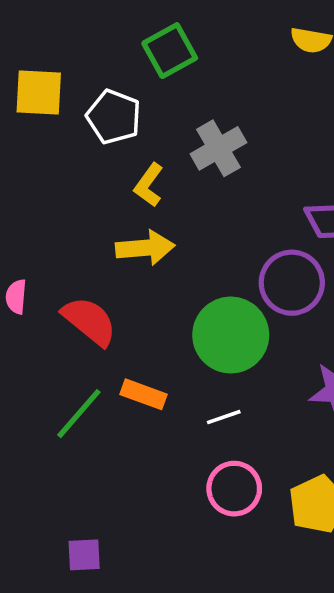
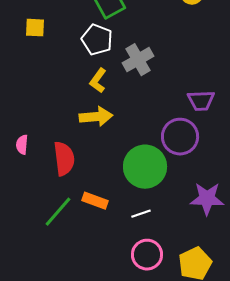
yellow square: (39, 92) -> (35, 28), size x0.7
white pentagon: (114, 117) -> (97, 40), moved
red semicircle: (89, 321) -> (64, 159), turned 44

